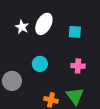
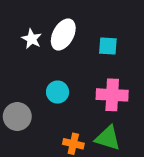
pink cross: (78, 66) -> (112, 95), size x1.5
green triangle: (75, 96) -> (108, 138), turned -36

